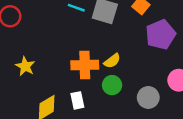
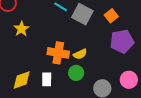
yellow star: (25, 66) -> (21, 29), moved

